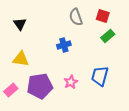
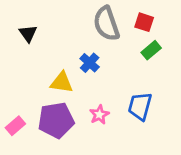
gray semicircle: (76, 17) -> (106, 24), size x1.4
blue cross: (64, 45) -> (90, 63), turned -32
yellow triangle: (21, 59) -> (62, 82), moved

